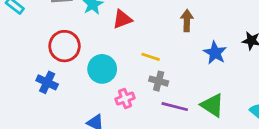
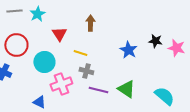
red triangle: (122, 19) -> (59, 34), moved, turned -42
brown arrow: (187, 21) -> (90, 23), moved
pink cross: (125, 98) -> (61, 84), size x1.5

